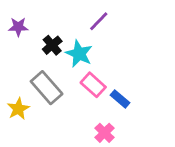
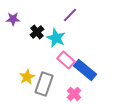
gray rectangle: (47, 88) -> (44, 84), moved, turned 60
blue rectangle: (120, 99) -> (85, 70), size x1.6
yellow star: (18, 109) -> (27, 77), moved

